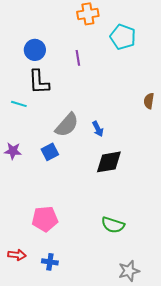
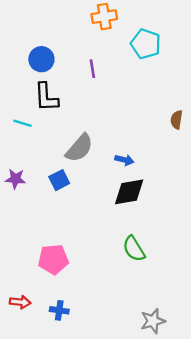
blue arrow: (98, 129) -> (124, 160), moved, turned -49
green semicircle: (113, 225) -> (134, 249), moved, turned 40

